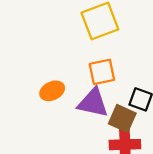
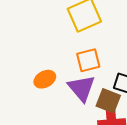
purple triangle: (93, 103) -> (82, 88), turned 40

